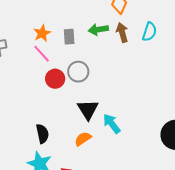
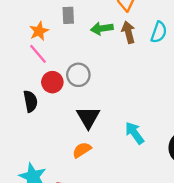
gray rectangle: (69, 37) -> (68, 15), moved
cyan arrow: (112, 124) -> (135, 133), moved
black semicircle: (42, 134) -> (30, 101), moved

